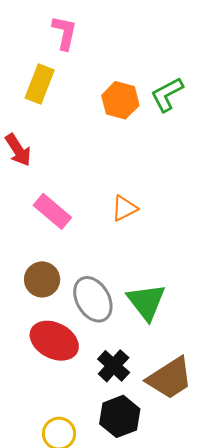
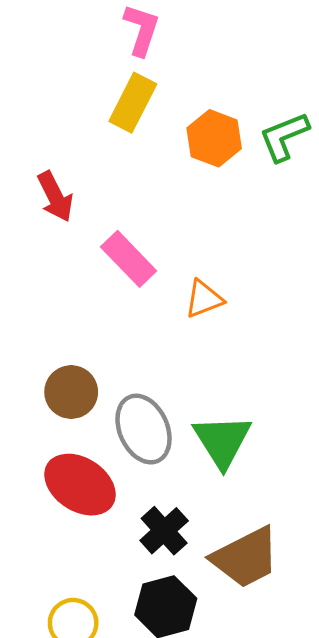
yellow rectangle: (40, 84) -> (133, 103), moved
pink rectangle: (52, 211) -> (129, 259), moved

